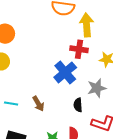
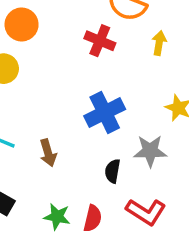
yellow arrow: (87, 25) -> (159, 43), size x0.6
red cross: (79, 49) -> (100, 41), moved

